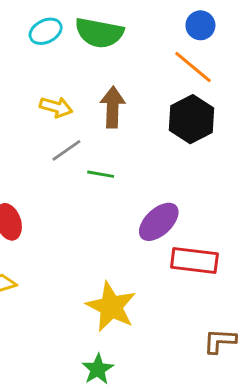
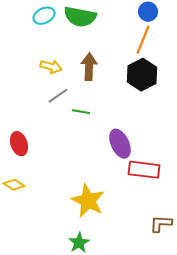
orange line: (193, 67) -> (143, 40), turned 72
purple ellipse: (159, 222) -> (120, 144), turned -72

